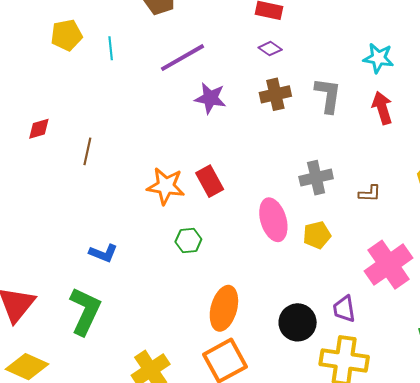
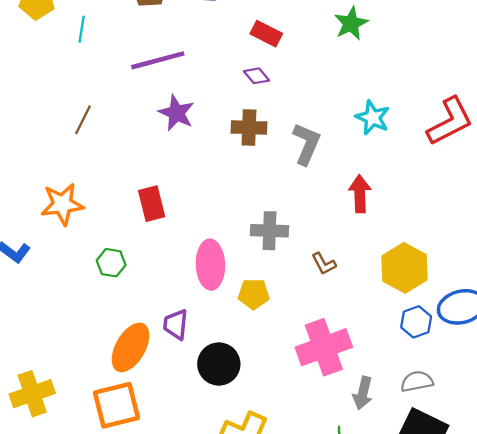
red arrow: (382, 108) -> (360, 194), moved
brown line: (87, 151) -> (83, 120), moved
orange star: (166, 186) -> (62, 204), moved, turned -30
brown L-shape: (370, 193) -> (324, 264), turned 45
purple trapezoid: (344, 309) -> (176, 324), moved
black circle: (298, 322) -> (219, 364), moved

